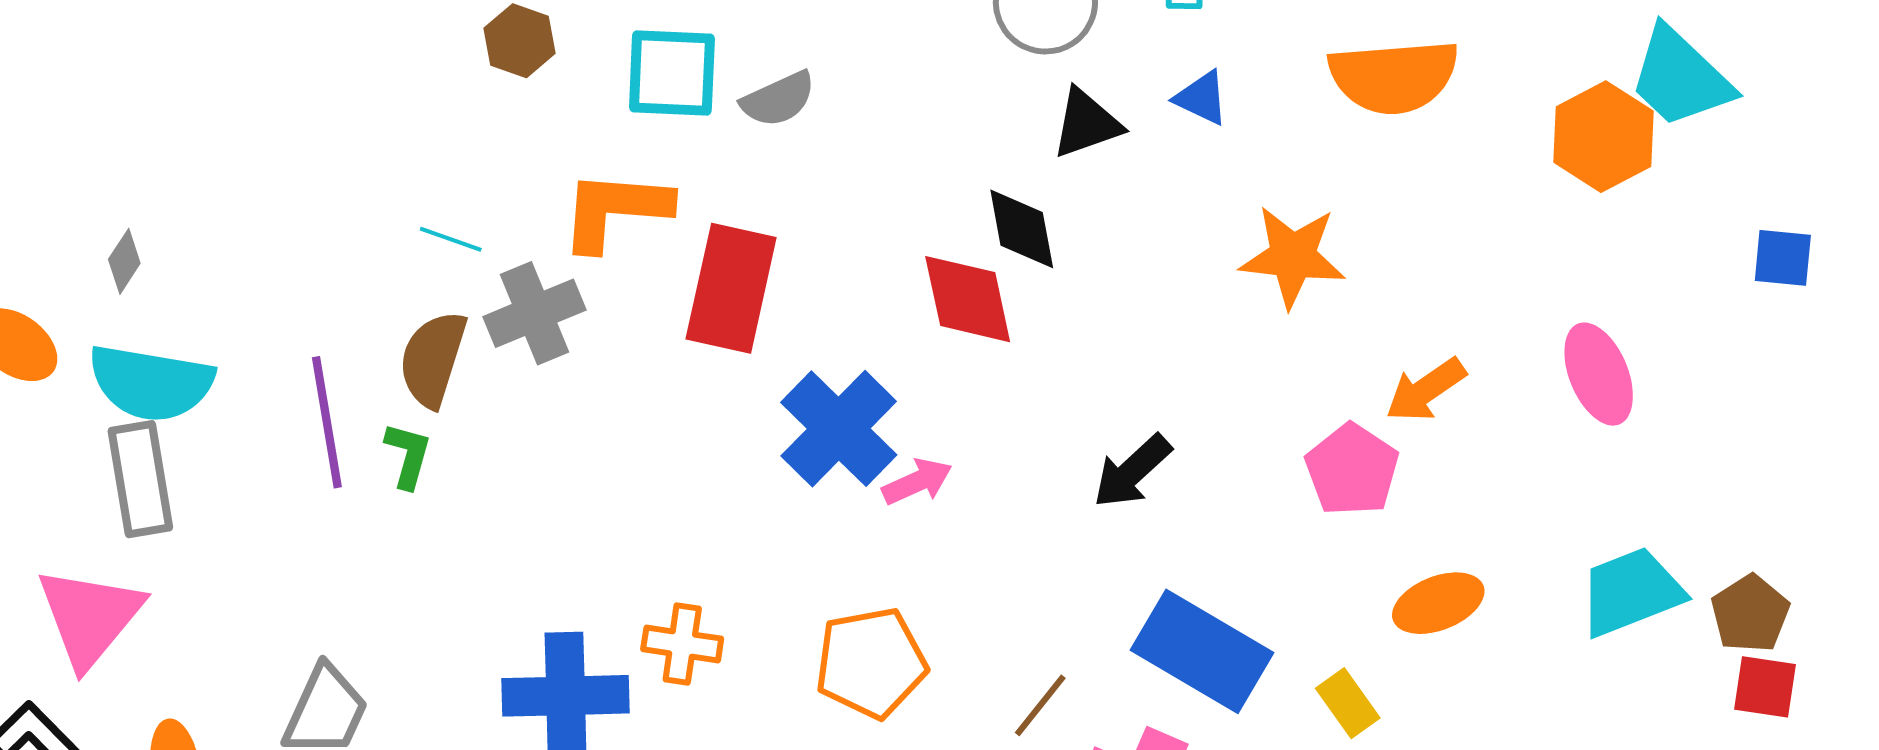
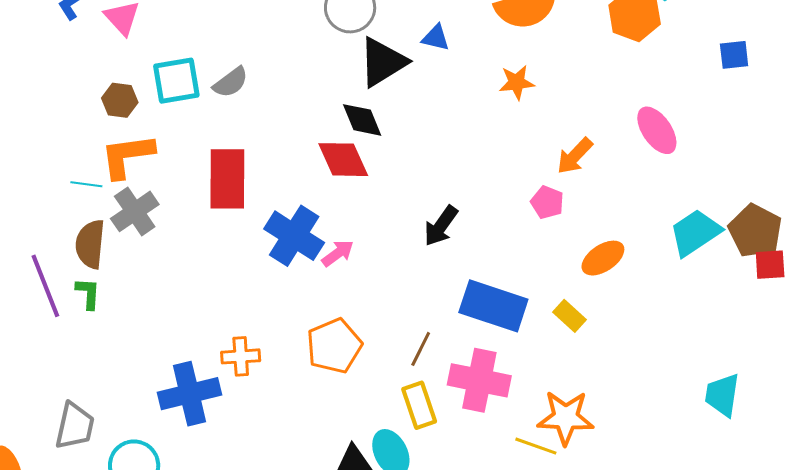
brown hexagon: (520, 41) -> (120, 100), moved
black triangle: (1086, 123) -> (383, 62), size x1.4
orange L-shape: (615, 210) -> (127, 156), moved
orange star: (1293, 256) -> (517, 82), moved, size x0.7
pink pentagon: (1352, 470) -> (547, 202), size x0.7
brown pentagon: (1750, 614) -> (755, 231), size x1.4

